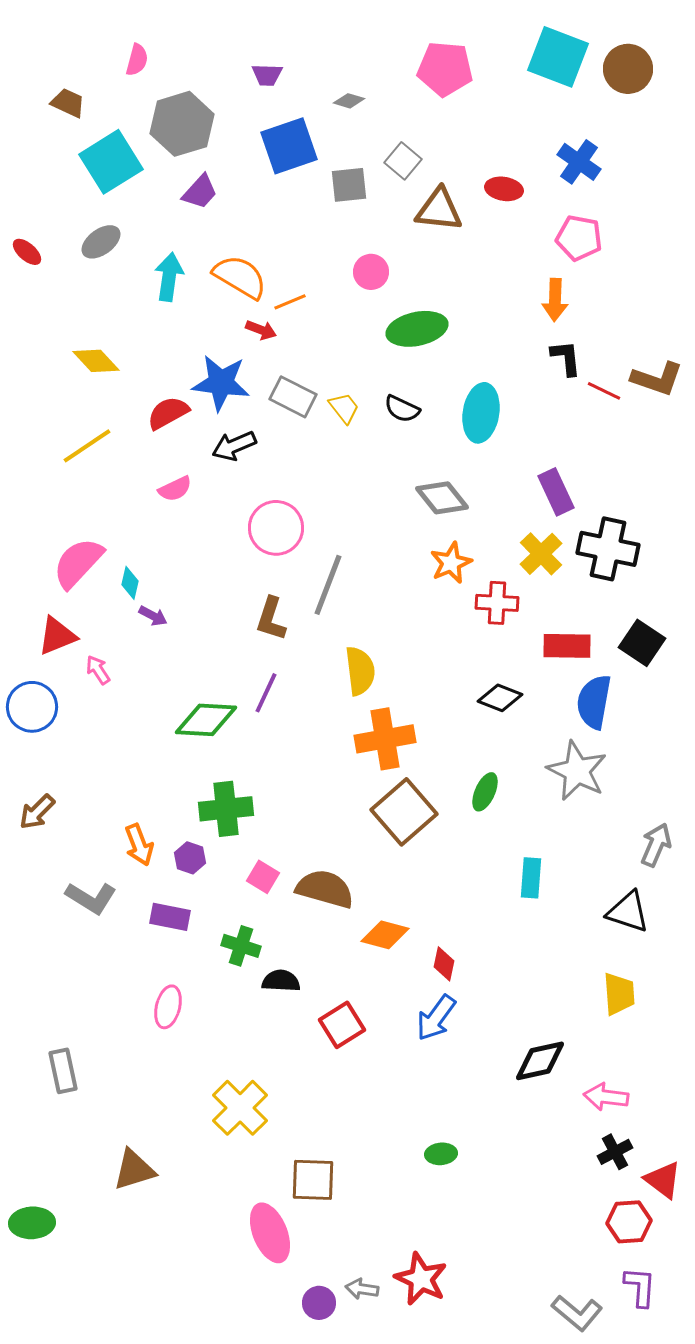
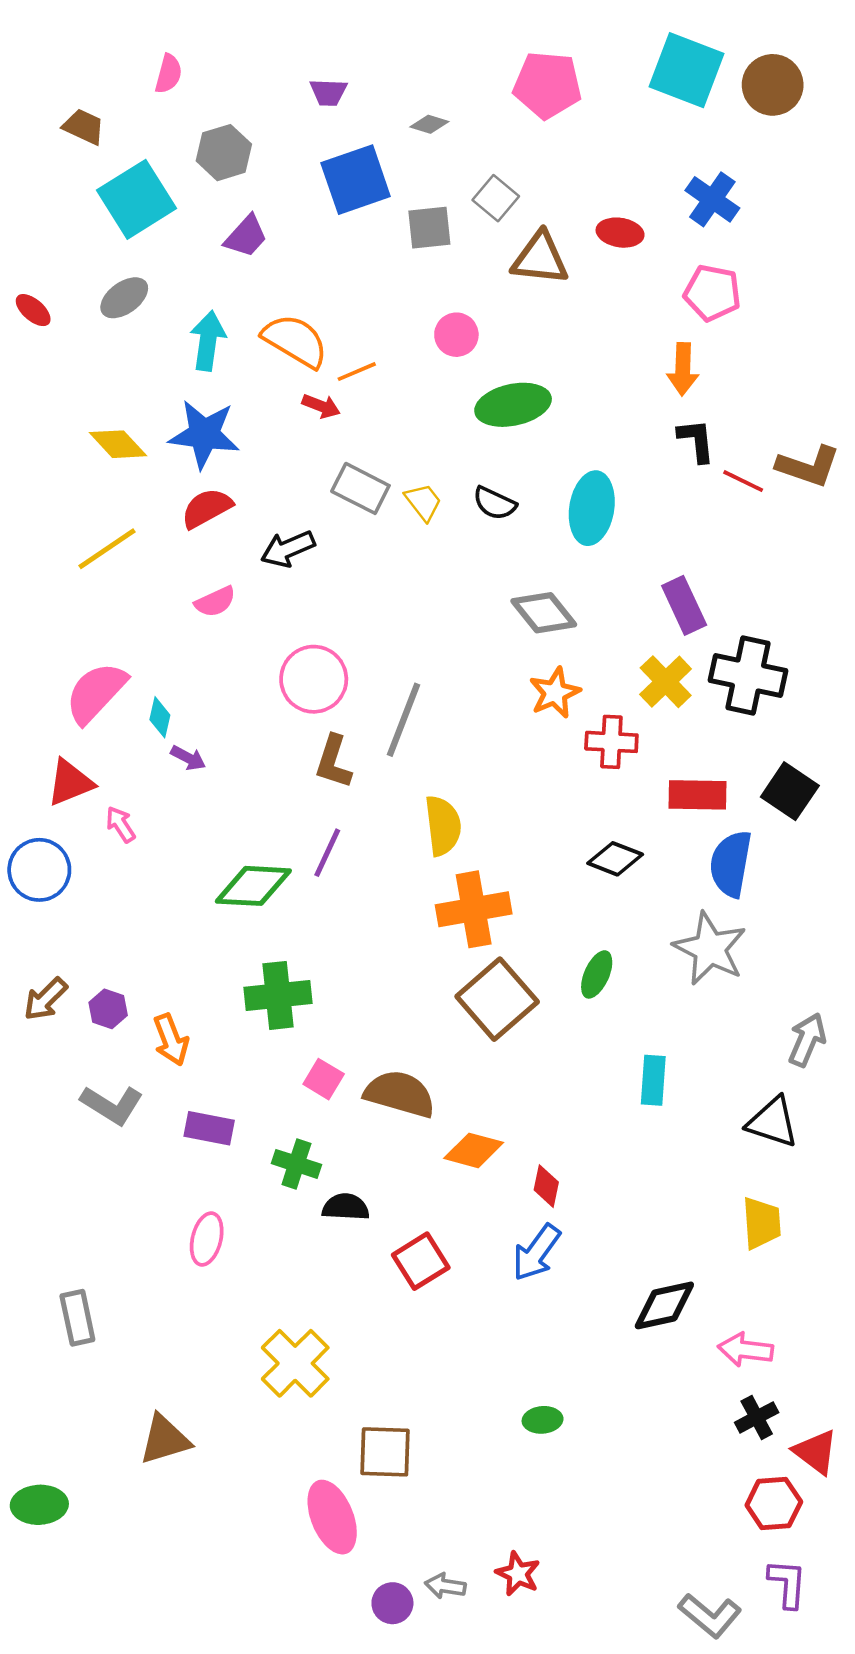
gray hexagon: (182, 124) -> (224, 153), size x0.7
blue star: (221, 383) -> (204, 434), moved
pink circle: (276, 528) -> (314, 679), moved
purple hexagon: (190, 858) -> (108, 1009), moved
red star: (421, 1279) -> (518, 1574), size x0.7

